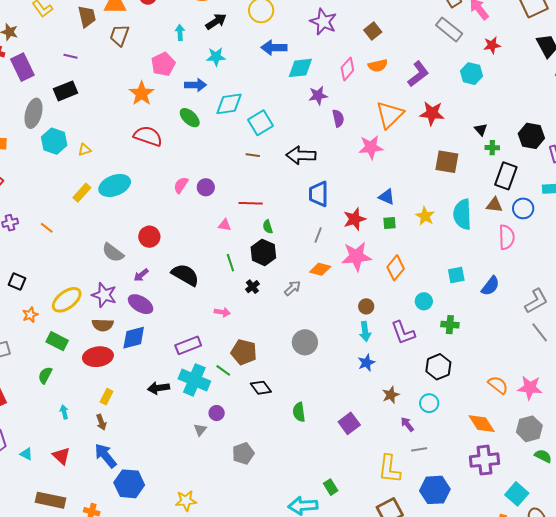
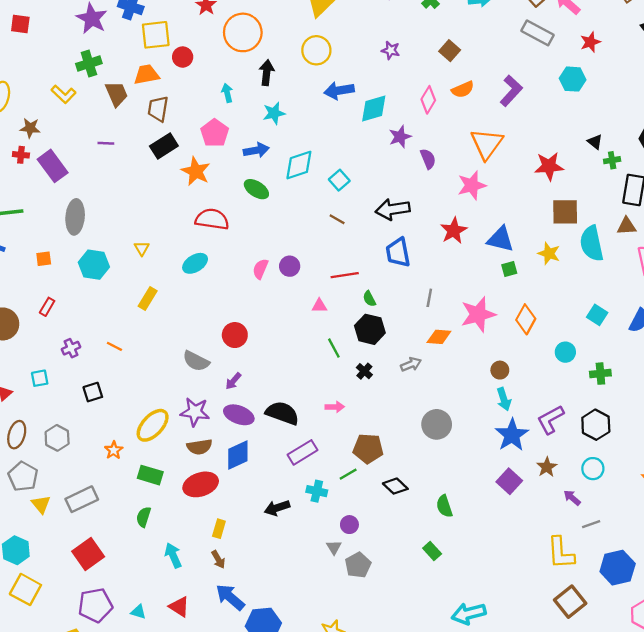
black arrow: (216, 22) -> (267, 73), turned -40
purple star: (323, 22) -> (391, 50), size x0.6
black rectangle: (66, 91) -> (164, 146), moved
red star: (432, 113) -> (549, 166), moved
cyan square: (261, 123) -> (339, 180), size x0.7
cyan hexagon: (54, 141) -> (94, 265), moved
yellow triangle: (85, 150) -> (142, 248), turned -32
brown line: (253, 155) -> (337, 219), turned 32
brown square: (447, 162) -> (565, 212), moved
cyan ellipse: (115, 185) -> (195, 263), moved, size x0.7
blue trapezoid: (319, 194) -> (398, 252), moved
blue triangle: (387, 197) -> (500, 239), size x1.4
red star: (355, 219) -> (454, 231), moved
black semicircle: (185, 275) -> (282, 413), moved
cyan square: (456, 275) -> (597, 315), turned -36
black square: (17, 281) -> (93, 392), moved, turned -30
gray arrow: (292, 288) -> (411, 364), turned 30
purple L-shape: (403, 333) -> (551, 420), moved, turned 92
blue star: (366, 363) -> (512, 435), size x1.6
green line: (223, 370) -> (348, 474), turned -56
cyan cross: (194, 380) -> (317, 491), size x0.6
cyan arrow: (64, 412) -> (173, 555), size x1.5
purple square: (349, 423) -> (509, 481), moved
gray pentagon: (243, 453) -> (358, 565), moved
green rectangle: (331, 487) -> (432, 551), moved

